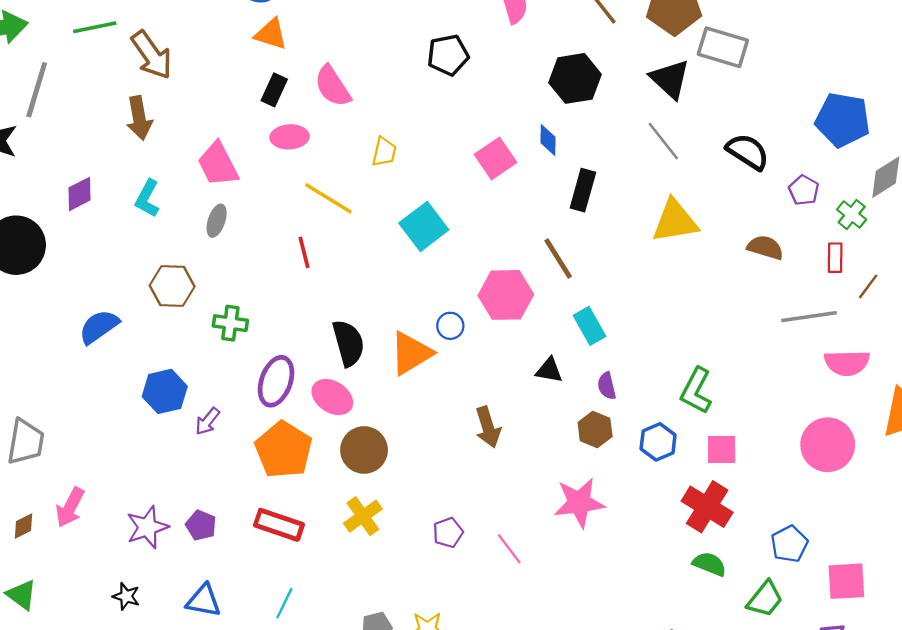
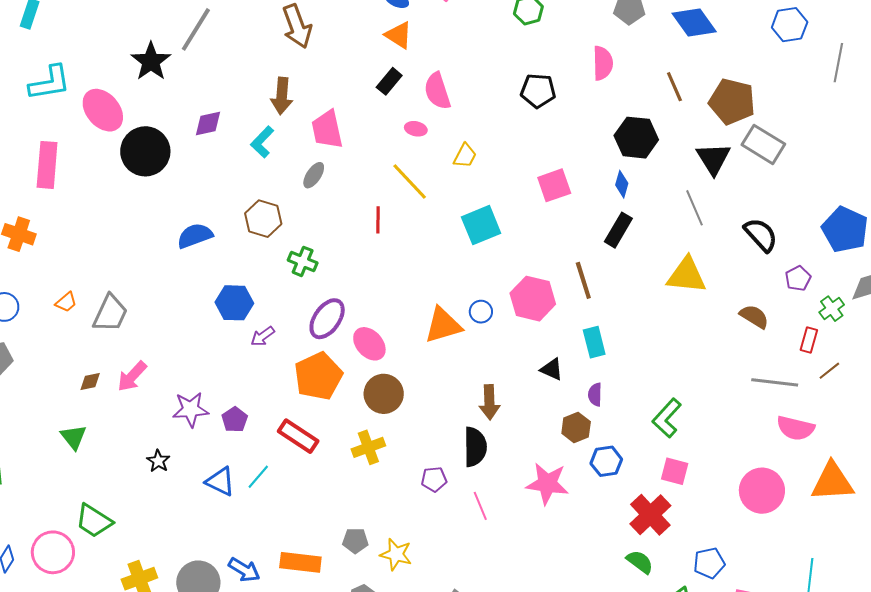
brown arrow: (139, 118) -> (282, 96), moved
pink ellipse: (290, 137) -> (416, 129), moved, size x0.7
blue diamond: (548, 140) -> (622, 184), moved
black semicircle: (348, 343) -> (475, 447), moved
blue hexagon: (658, 442) -> (606, 461), moved
cyan line: (284, 603) -> (258, 477), moved

